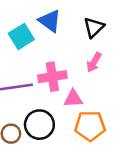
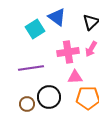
pink cross: (52, 77) -> (68, 52), moved

